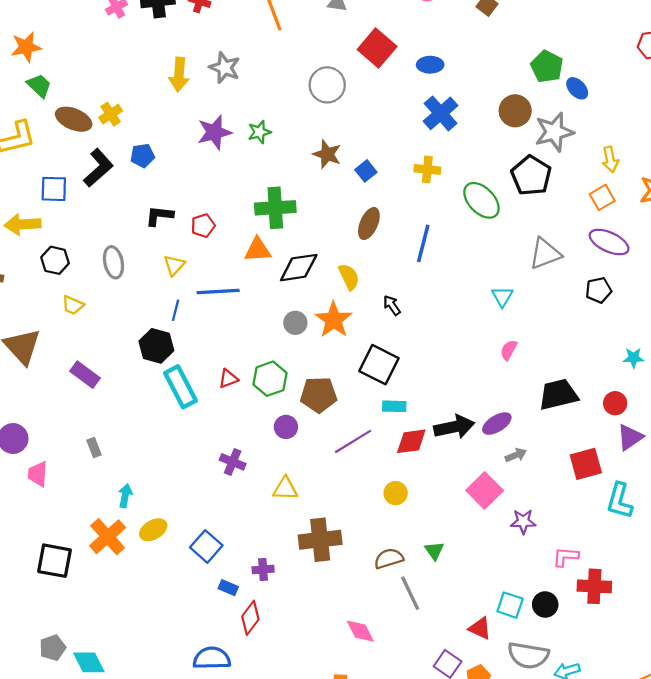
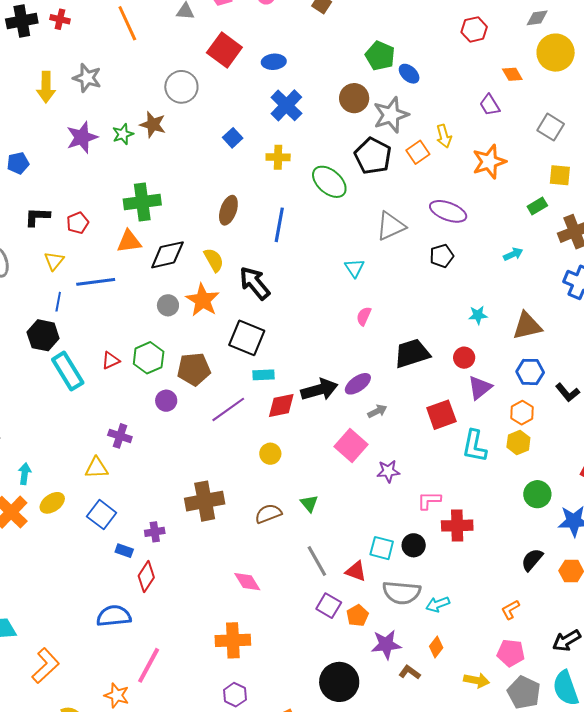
brown star: (327, 154) -> (153, 125), moved
blue square: (366, 171) -> (233, 138), moved
orange square: (602, 197) -> (418, 152), moved
black arrow: (392, 305) -> (255, 283), size x1.8
yellow triangle: (285, 489) -> (96, 468), moved
gray line: (410, 593) -> (317, 561), moved

